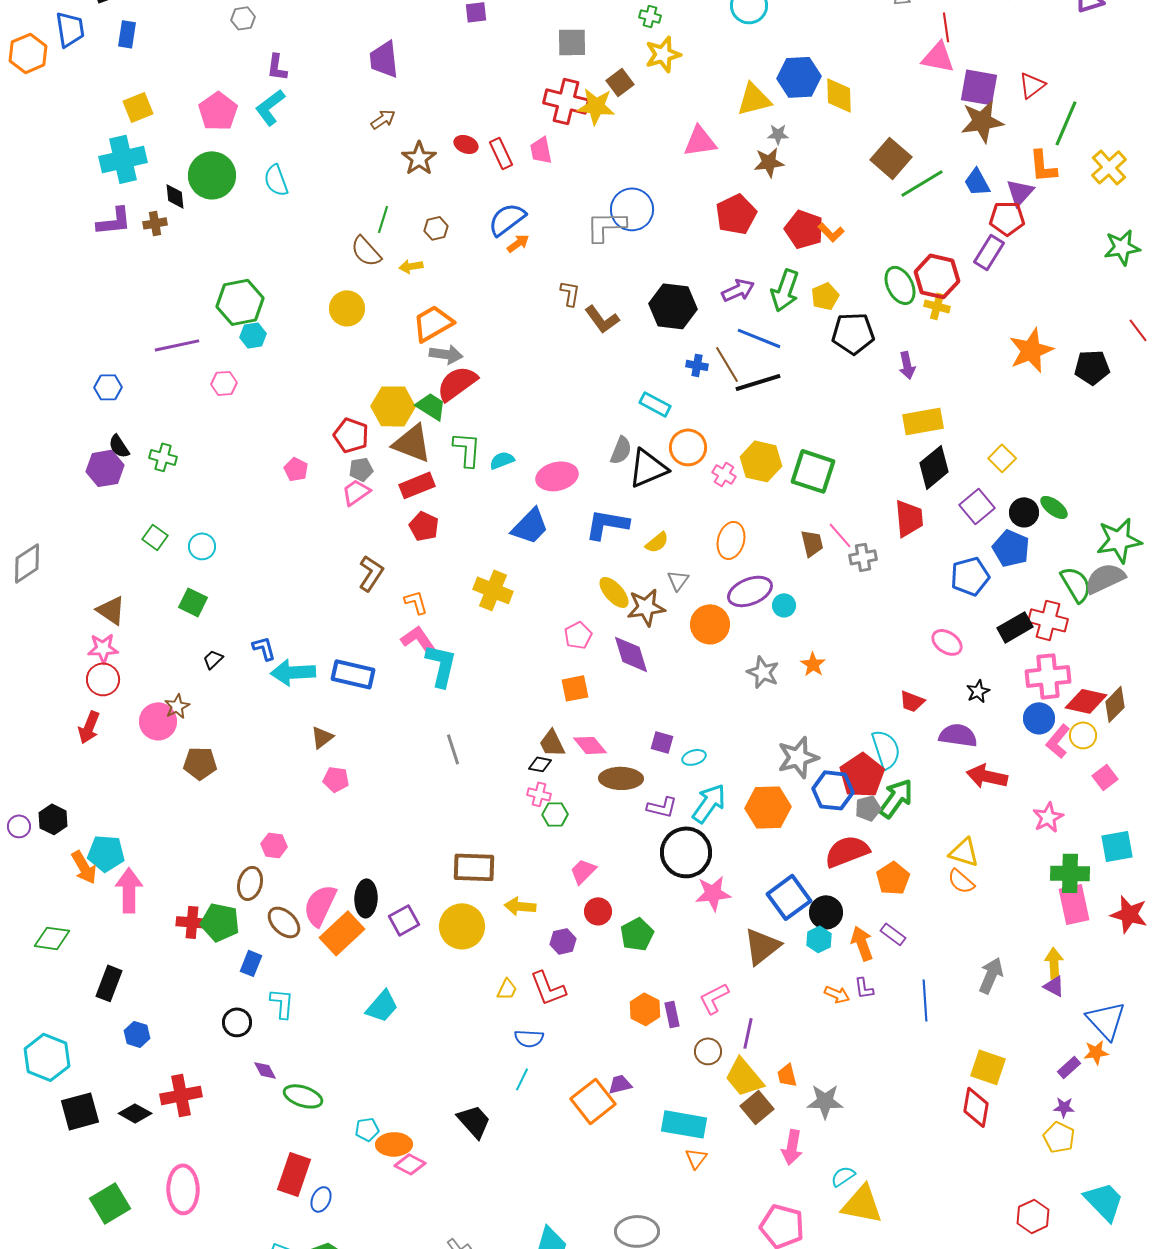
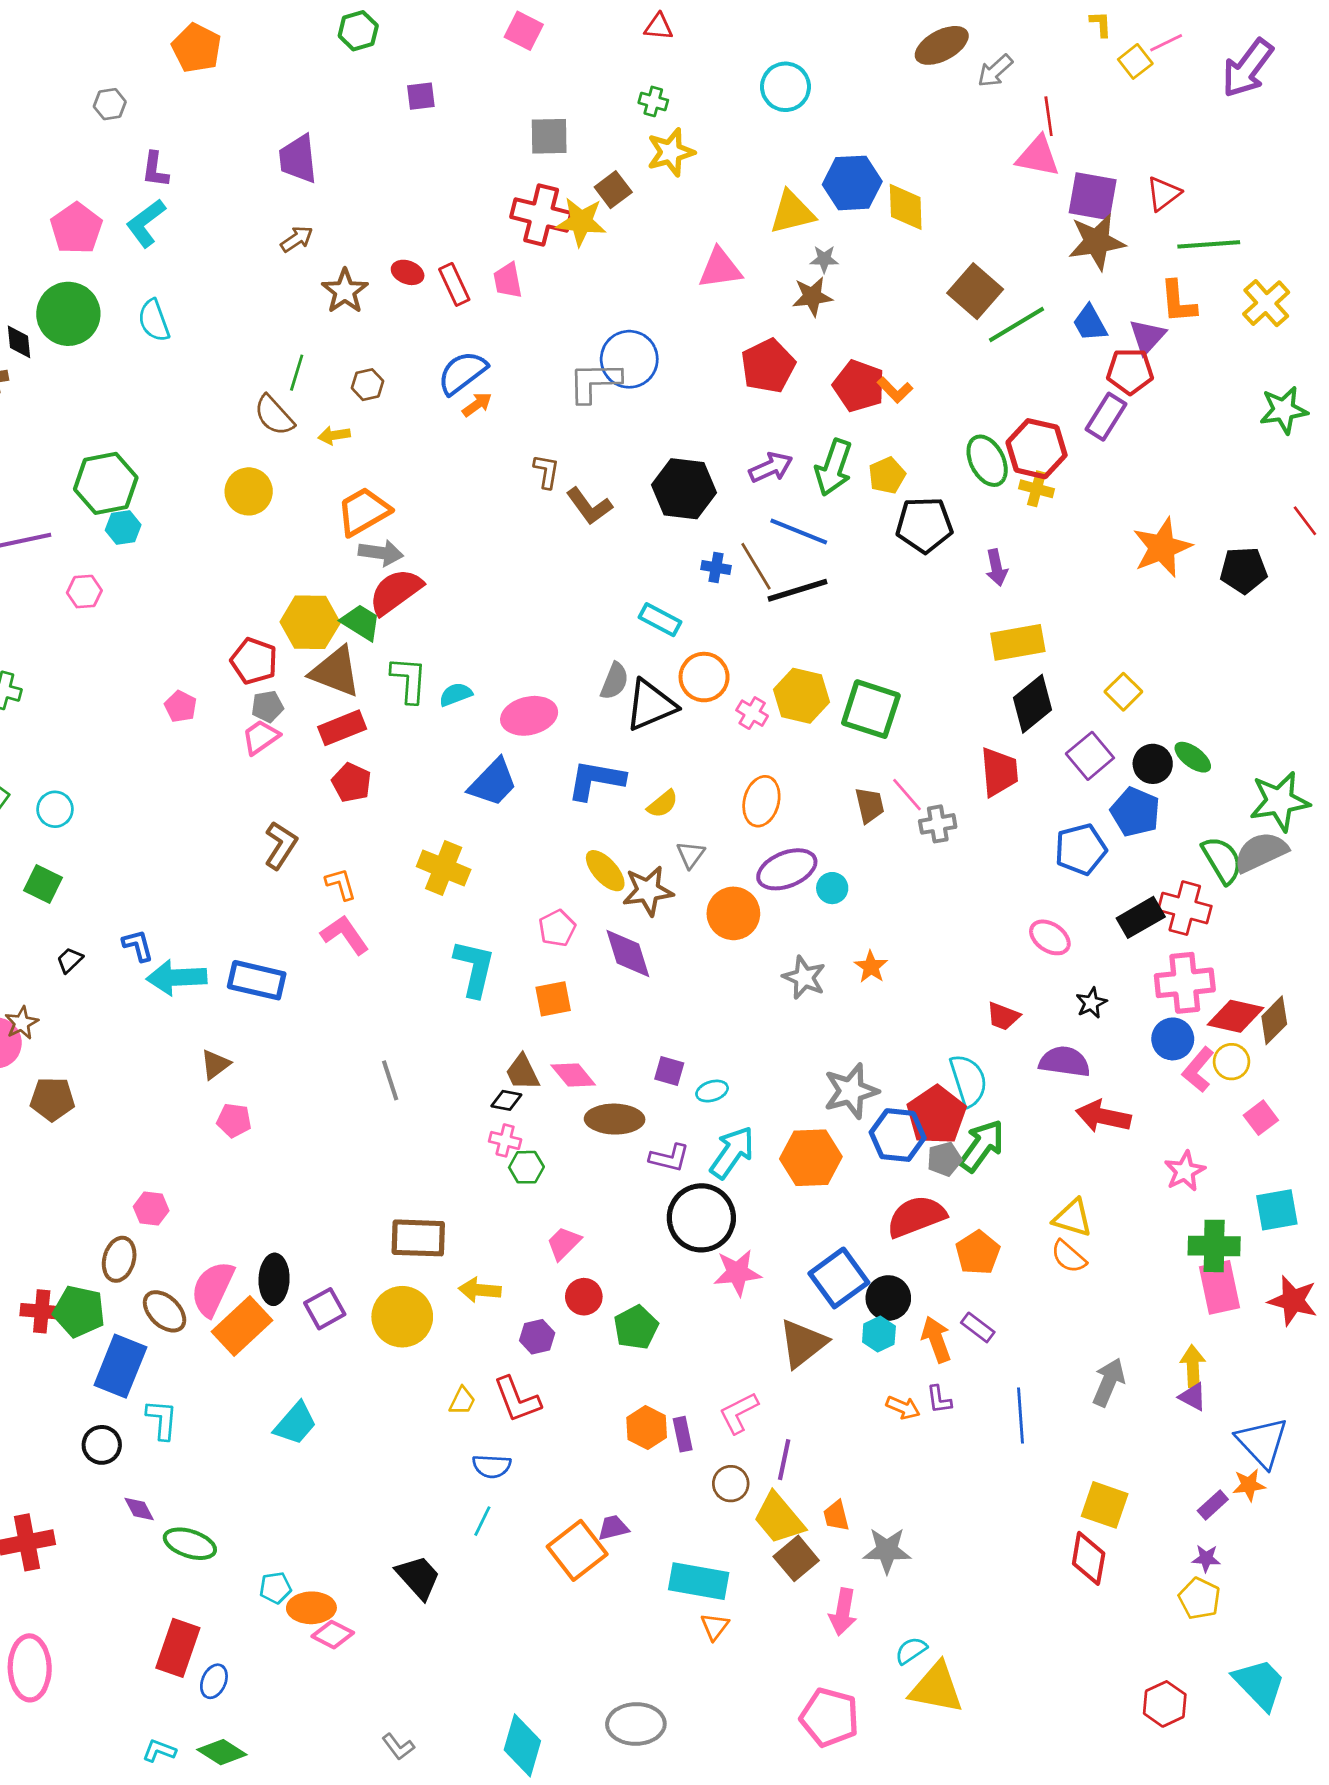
green line: (1066, 123) -> (1209, 244), turned 63
cyan L-shape: (441, 665) -> (474, 968), moved
blue rectangle: (251, 963) -> (120, 1366), size x1.8

